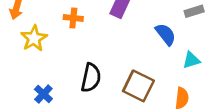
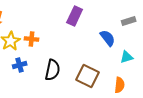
orange cross: (73, 18) -> (32, 39), moved
blue cross: (43, 94) -> (20, 65), moved, turned 32

